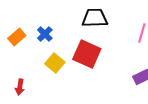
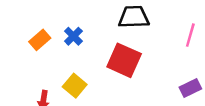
yellow square: (55, 63) -> (75, 86), moved

